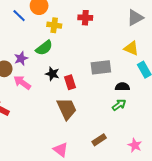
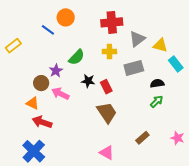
red cross: (85, 18) -> (112, 22), size x1.5
gray triangle: (135, 18) -> (137, 39), moved
yellow cross: (54, 25) -> (109, 51), moved

